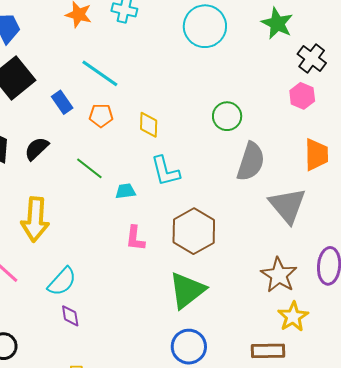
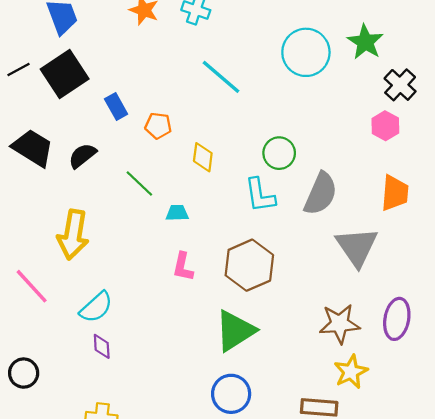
cyan circle: (205, 26) -> (306, 52), moved
cyan line: (100, 73) -> (221, 77), moved
green circle: (227, 116) -> (279, 153), moved
yellow diamond: (149, 125) -> (203, 157), moved
cyan L-shape: (165, 171) -> (260, 195), moved
brown star: (279, 275) -> (340, 324), turned 30

